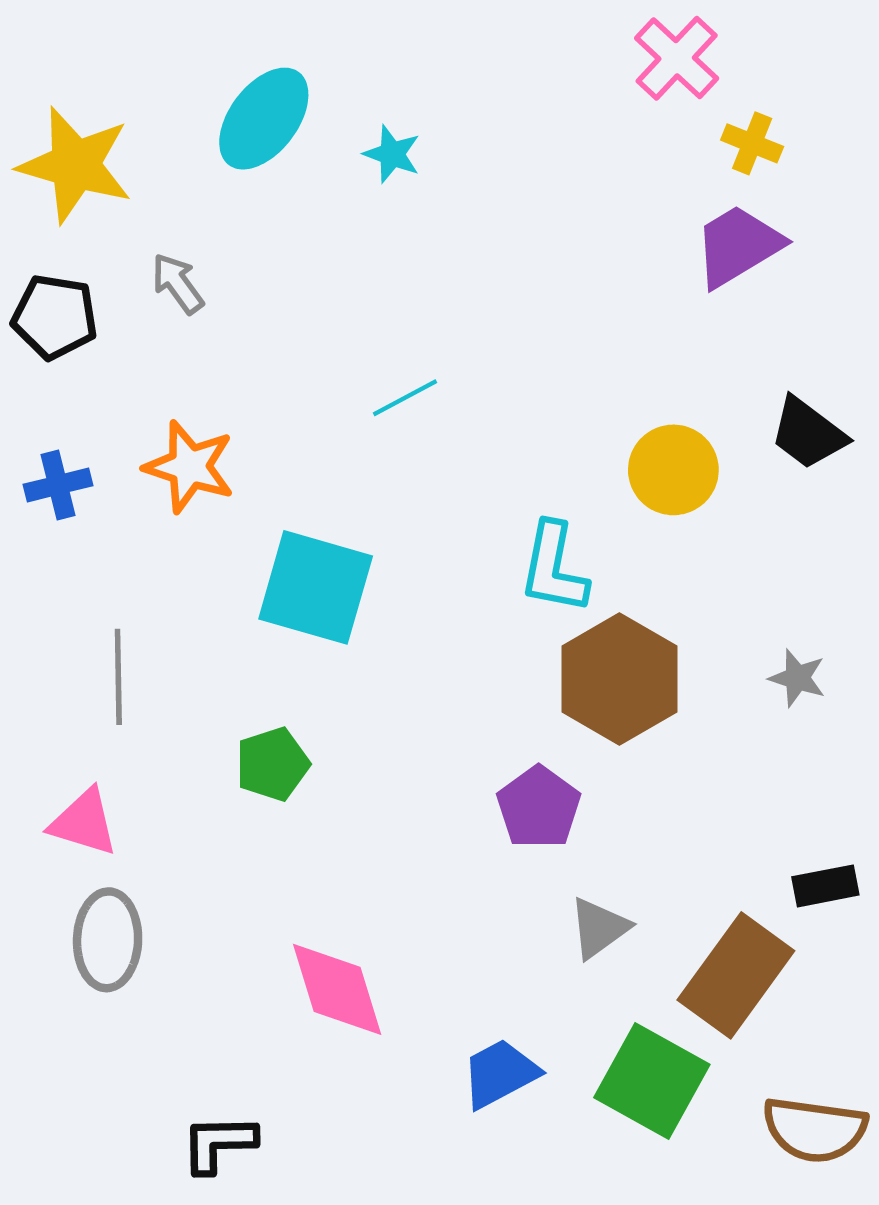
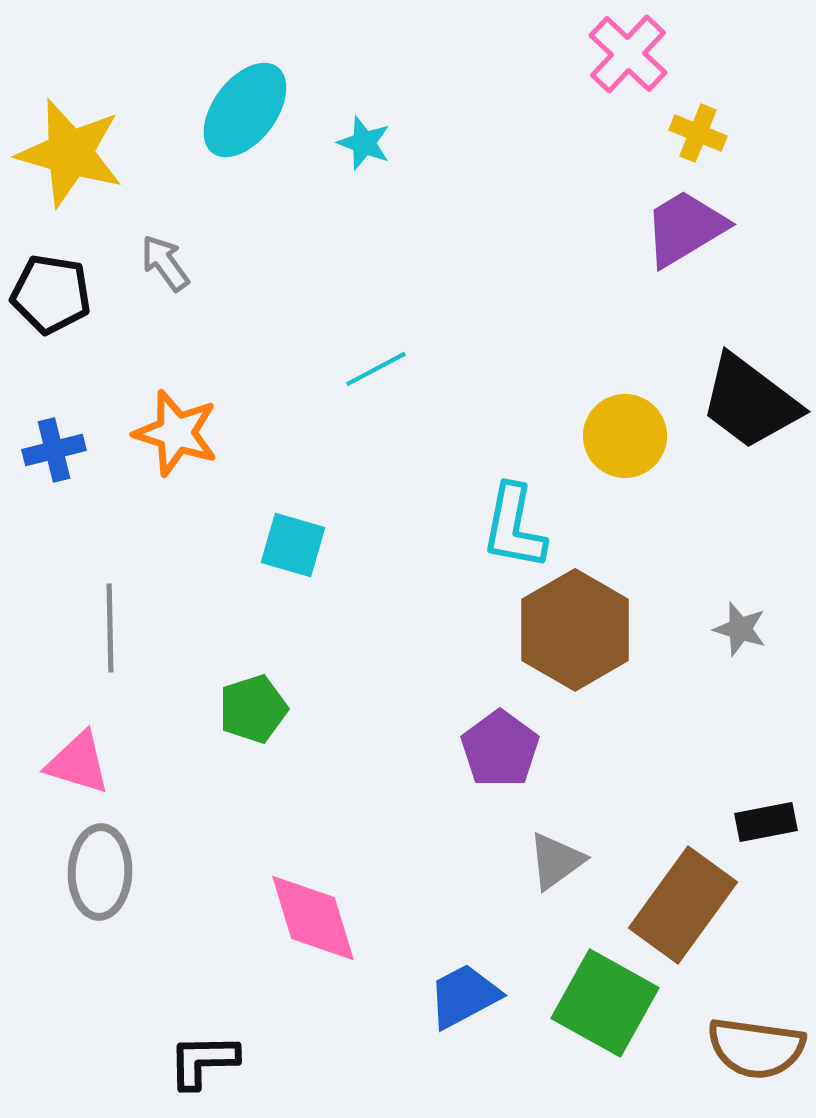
black trapezoid: (808, 433) -> (750, 402), size x1.4
cyan square: (316, 587) -> (293, 545), size x0.6

